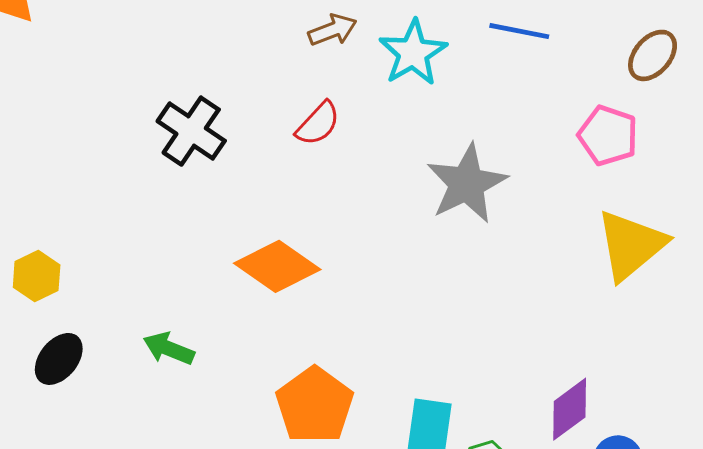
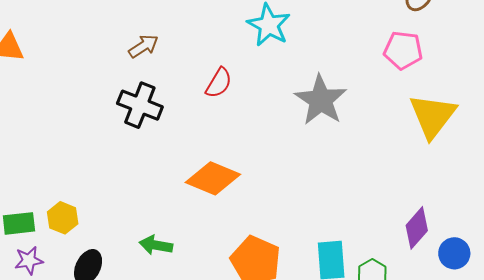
brown arrow: (333, 30) -> (143, 46), moved

